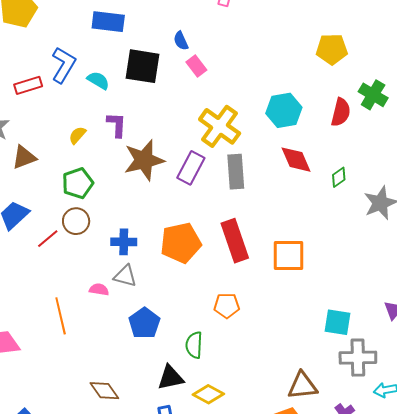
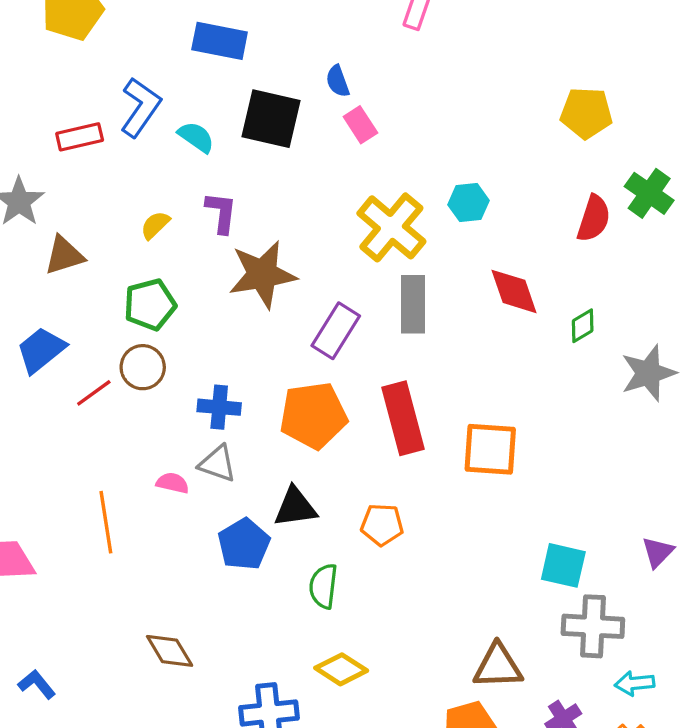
cyan hexagon: (284, 110) -> (469, 203), moved, size x0.7
purple rectangle: (191, 168) -> (336, 331), moved
black triangle: (171, 378) -> (295, 507), moved

